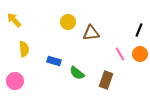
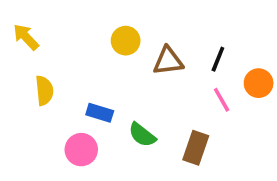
black line: (139, 30) -> (218, 59), moved
orange circle: (140, 54) -> (259, 83), moved
pink circle: (15, 81) -> (81, 150), moved

